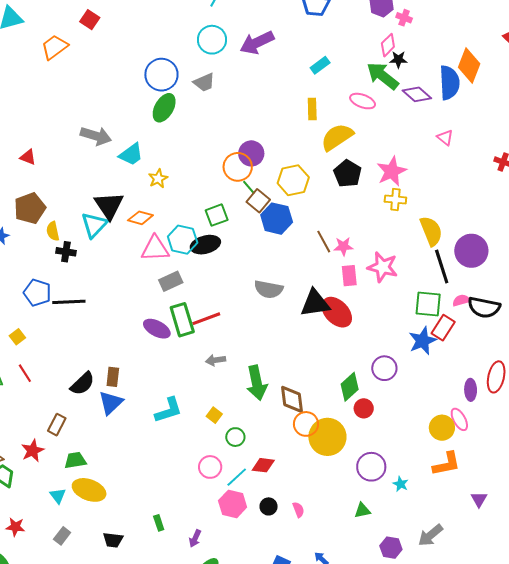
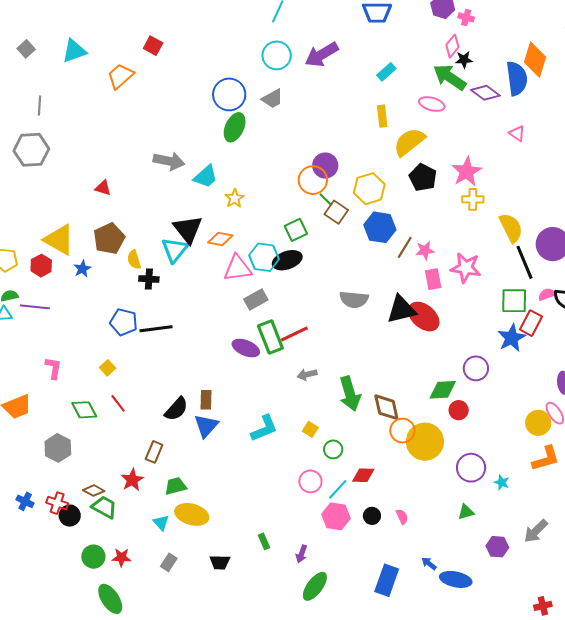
blue hexagon: (277, 219) -> (380, 227), moved
brown line: (324, 242) -> (405, 247), turned 65
green diamond: (350, 387) -> (443, 390), turned 44

